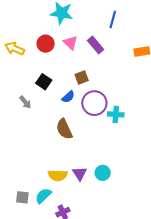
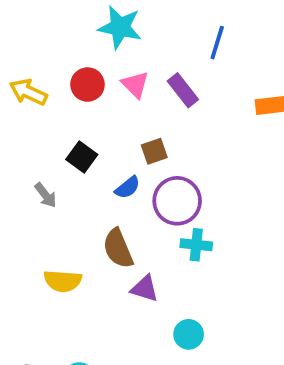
cyan cross: (116, 114) -> (196, 245), moved
purple triangle: (80, 174) -> (145, 289), moved, turned -42
yellow semicircle: (58, 175) -> (63, 281), moved

